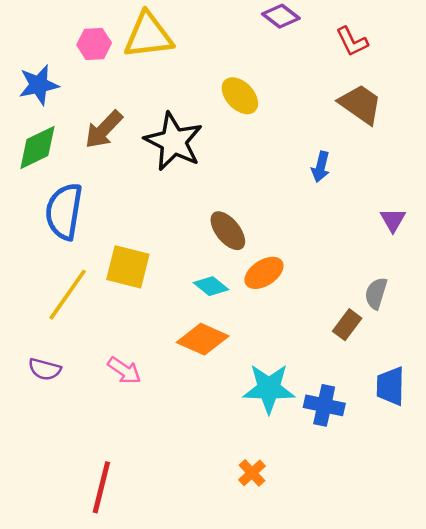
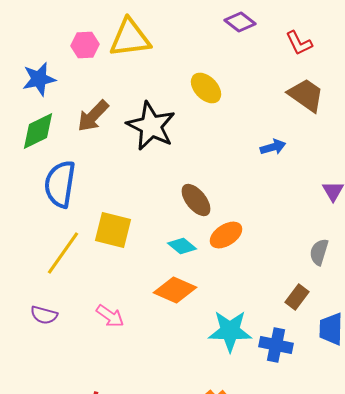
blue arrow: (321, 167) -> (273, 147), turned -120
brown rectangle: (347, 325) -> (297, 297), moved

